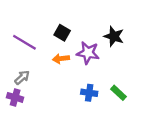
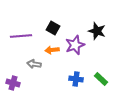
purple line: (24, 42) -> (21, 36), turned -35
purple star: (88, 53) -> (75, 45), turned -30
gray arrow: (22, 77) -> (34, 64), moved, turned -128

